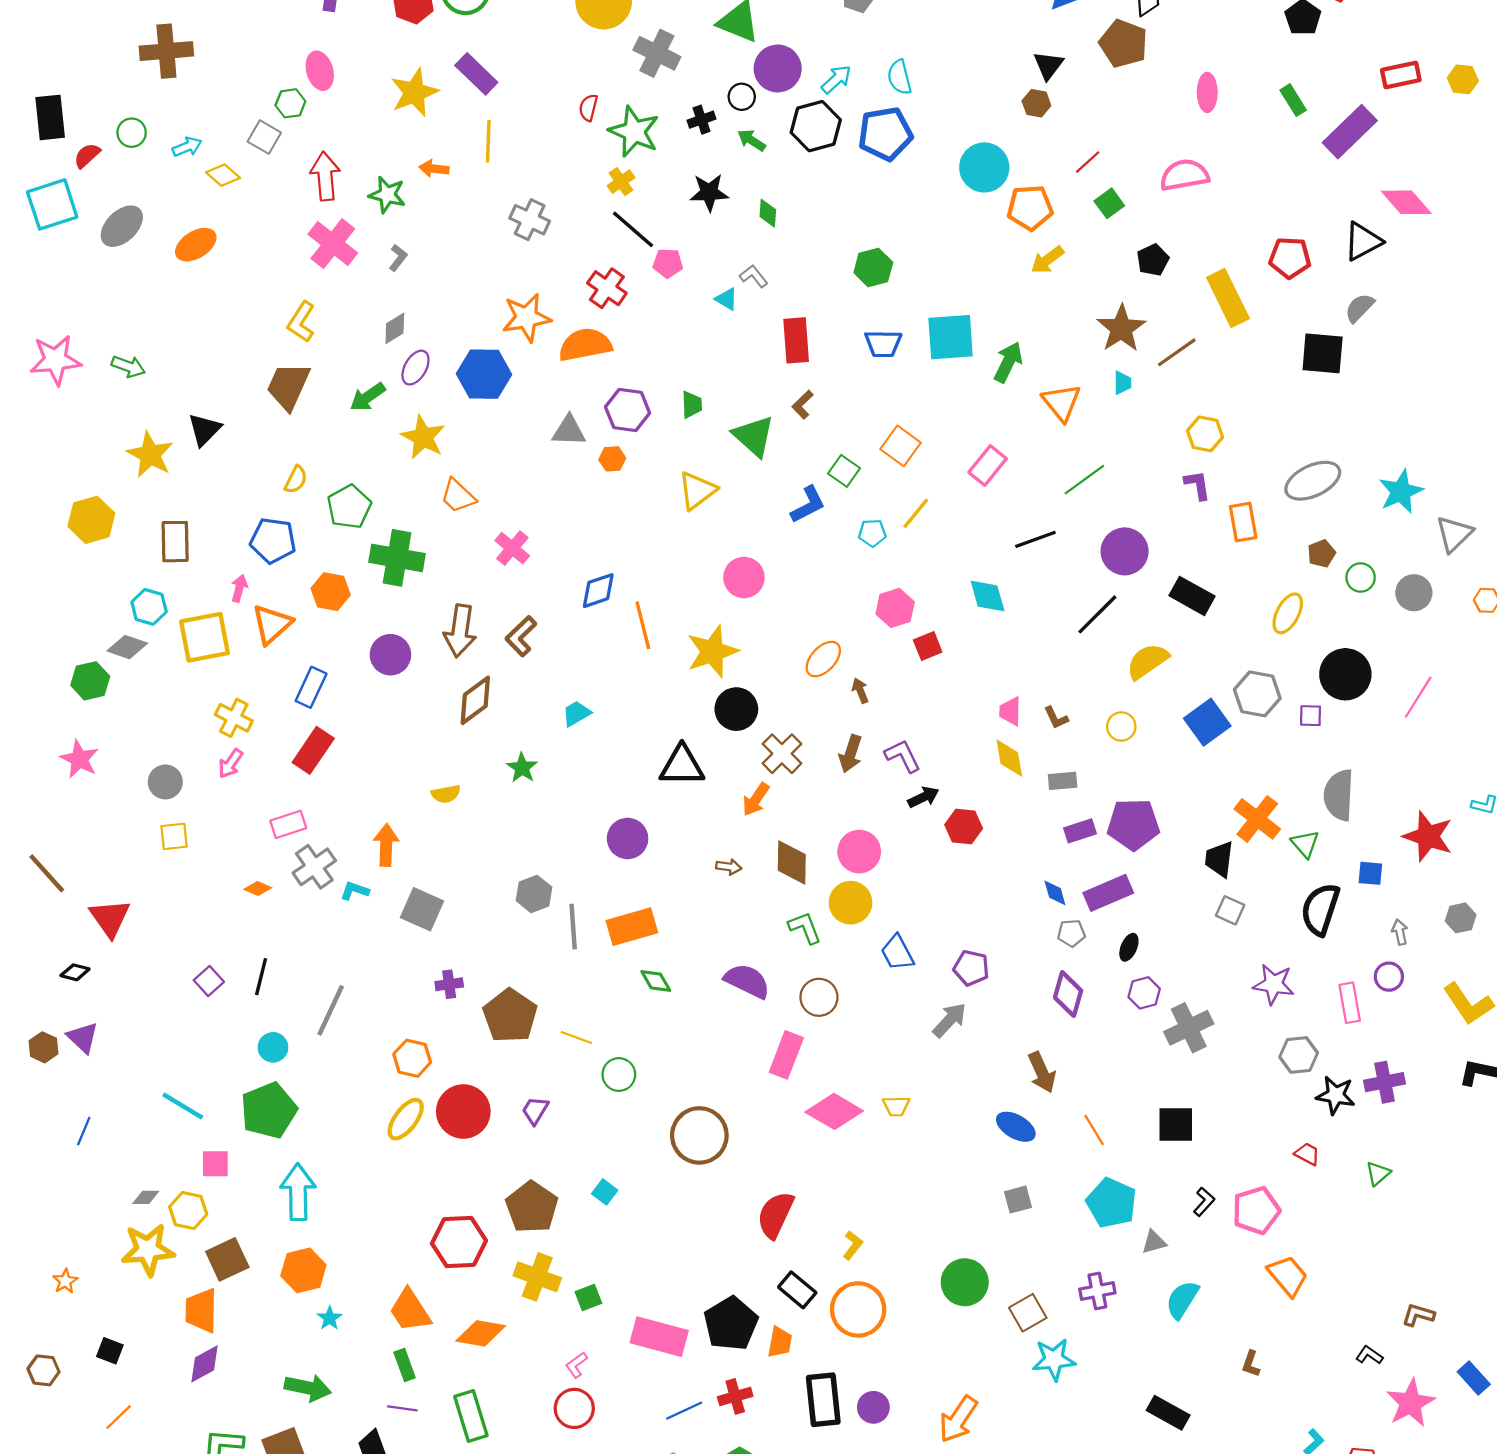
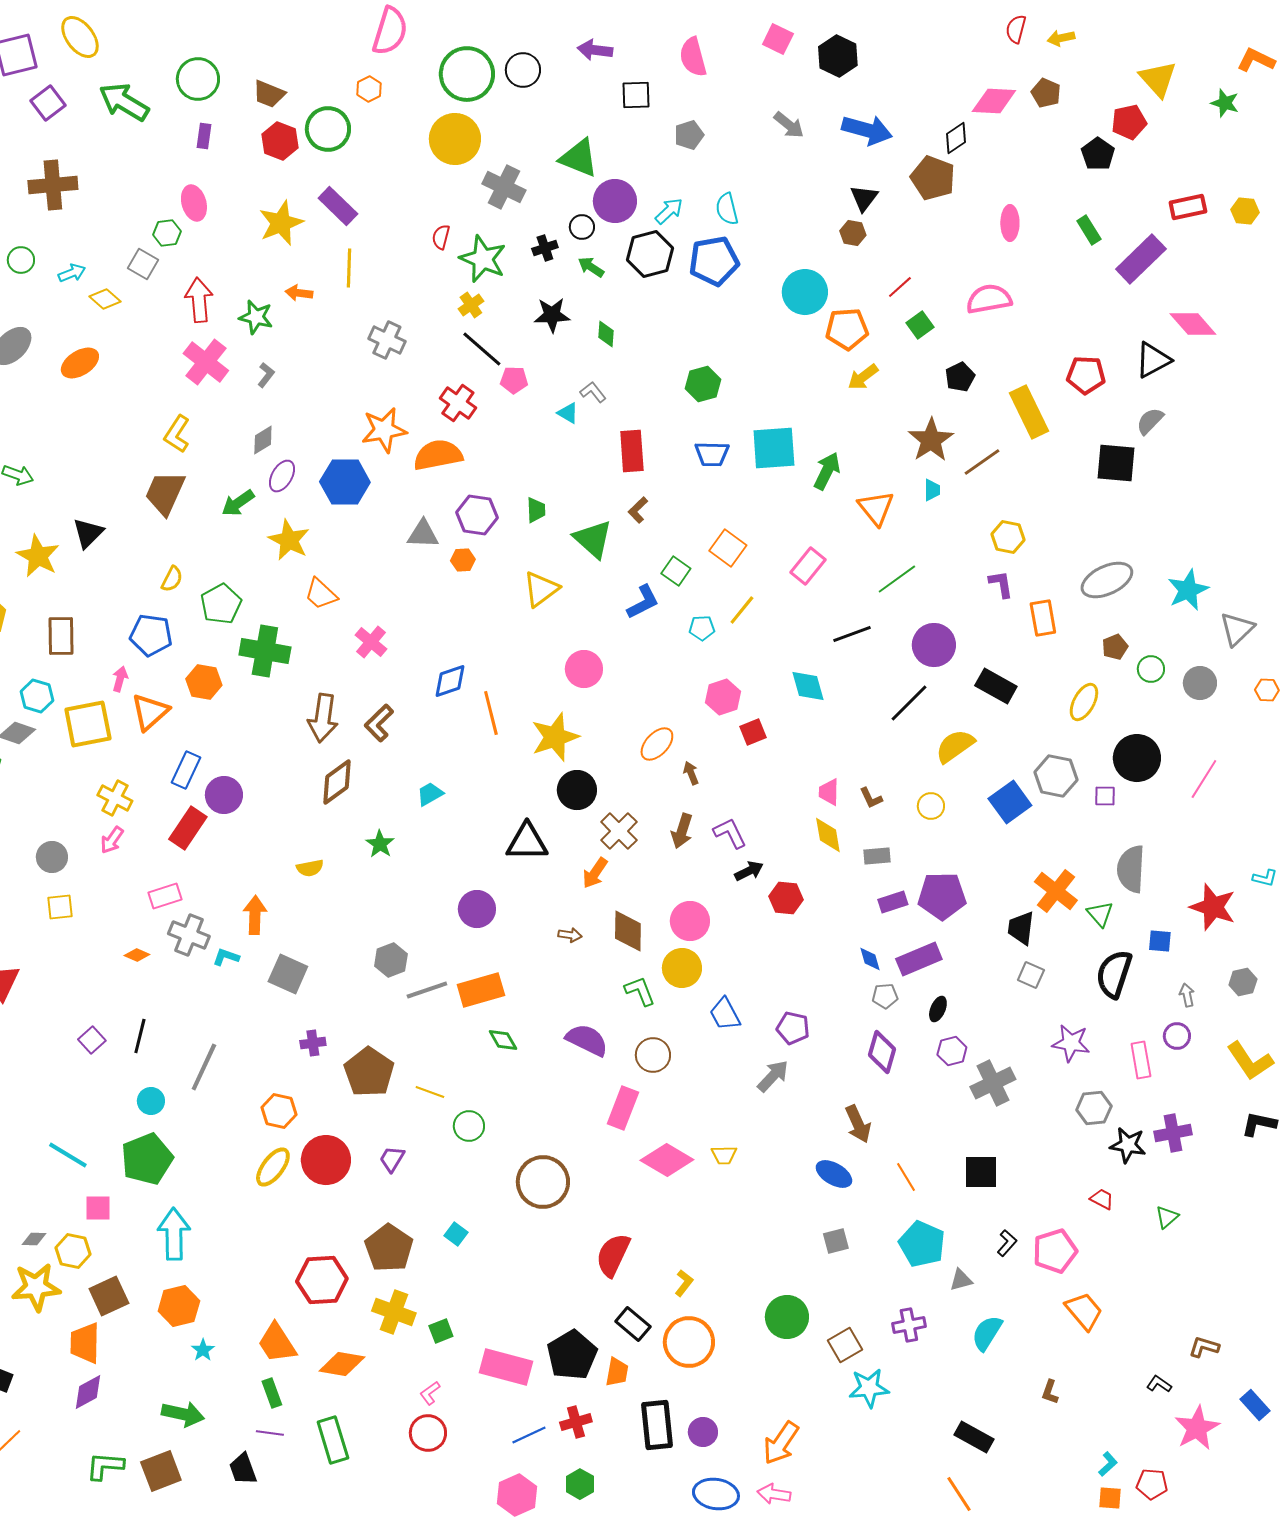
purple circle: (390, 655) -> (224, 795), moved
gray cross: (314, 867) -> (189, 935), turned -33
gray line: (573, 927) -> (427, 990), turned 75

